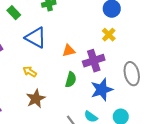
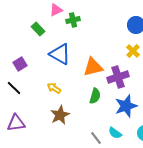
orange triangle: (69, 51) -> (93, 67), size x1.5

